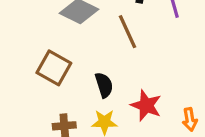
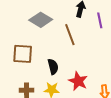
brown square: (54, 68) -> (23, 54), turned -30

